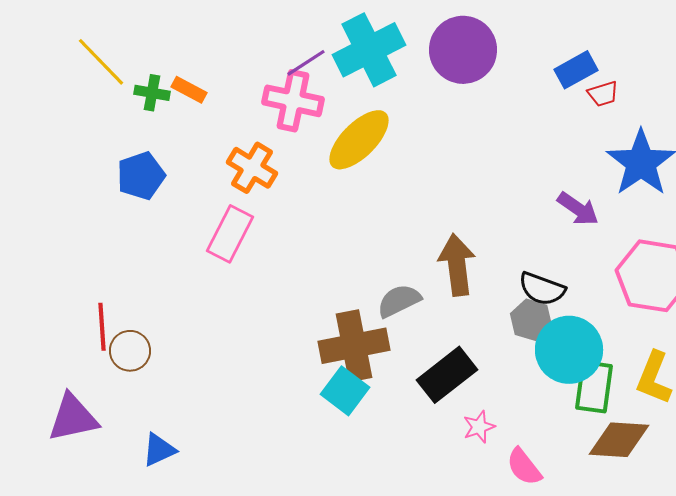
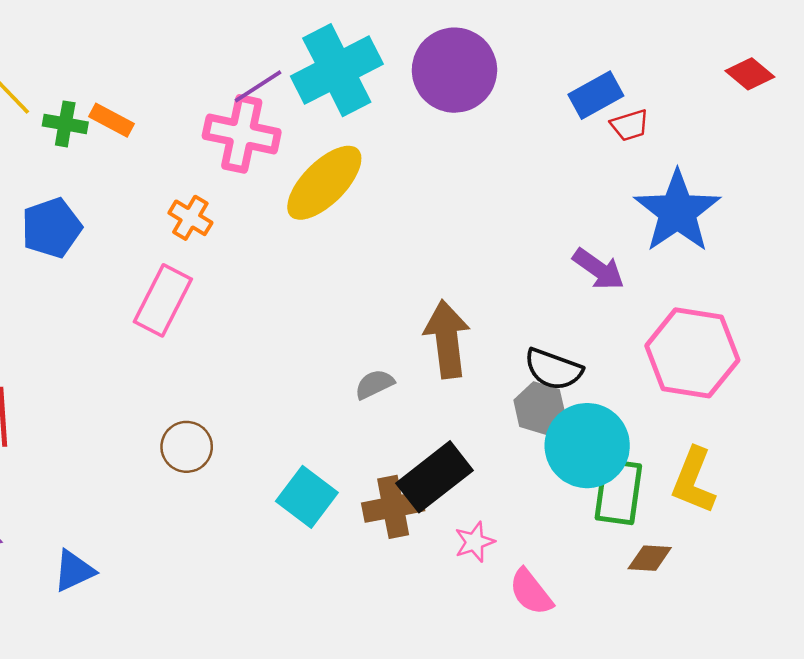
orange cross: (252, 168) -> (190, 218), size x0.7
gray semicircle: (399, 301) -> (374, 384), size x0.7
brown cross: (354, 346) -> (393, 507), moved, size x0.7
brown circle: (130, 351) -> (187, 447), moved
brown diamond: (619, 440) -> (650, 558), size x0.6

